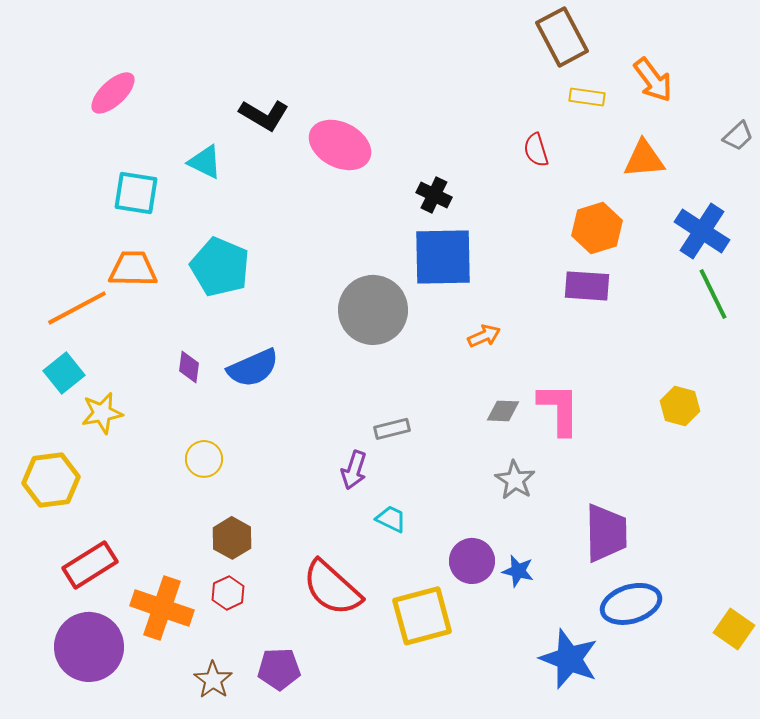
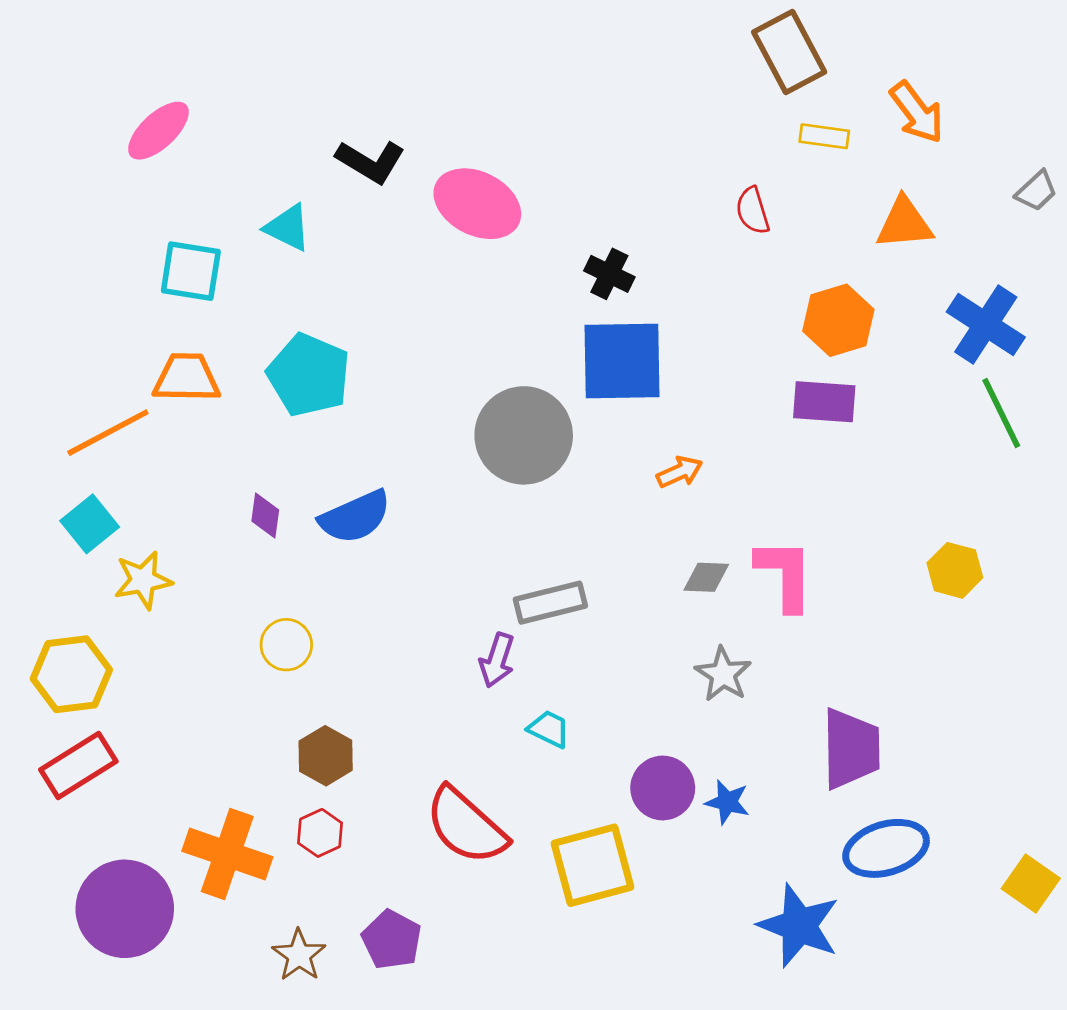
gray rectangle: (392, 429) -> (550, 603), size x1.4
red rectangle: (90, 565) -> (78, 766), moved
purple pentagon: (279, 669) -> (392, 940), turned 30

